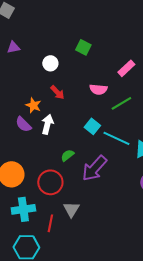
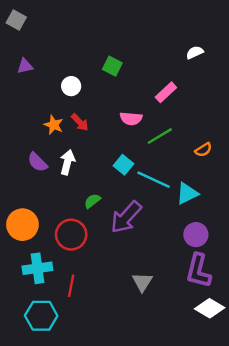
orange star: (33, 105) -> (54, 125), moved
gray triangle: (71, 209) -> (142, 282), moved

